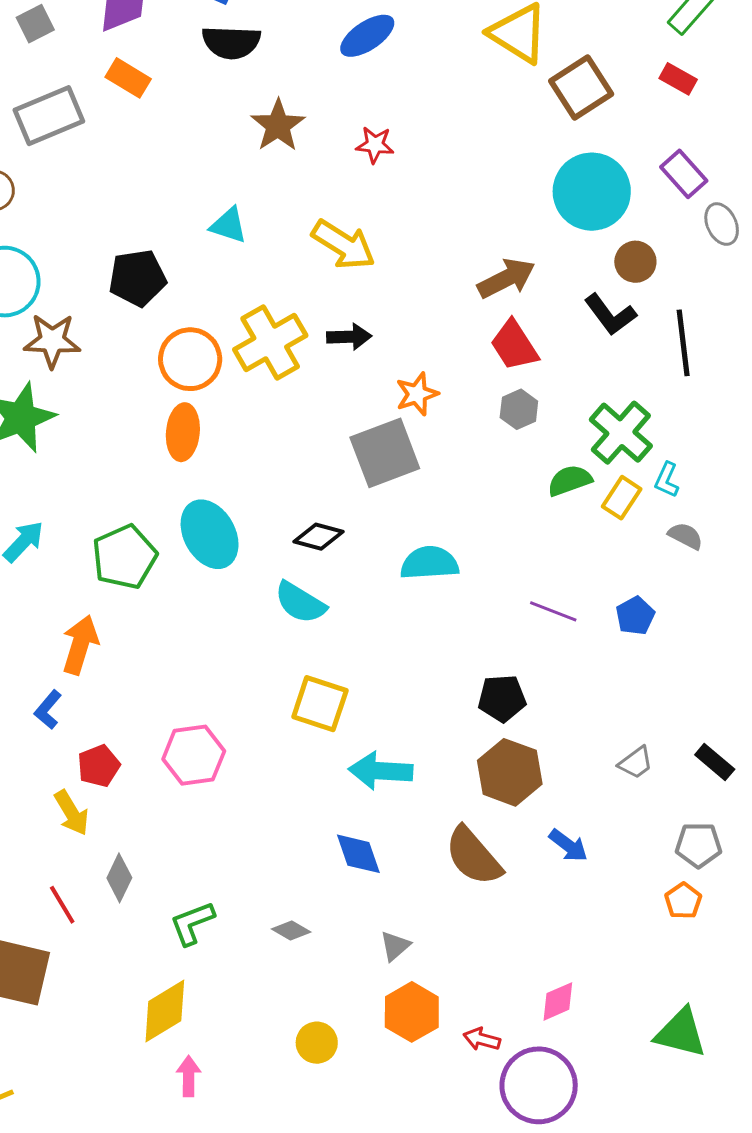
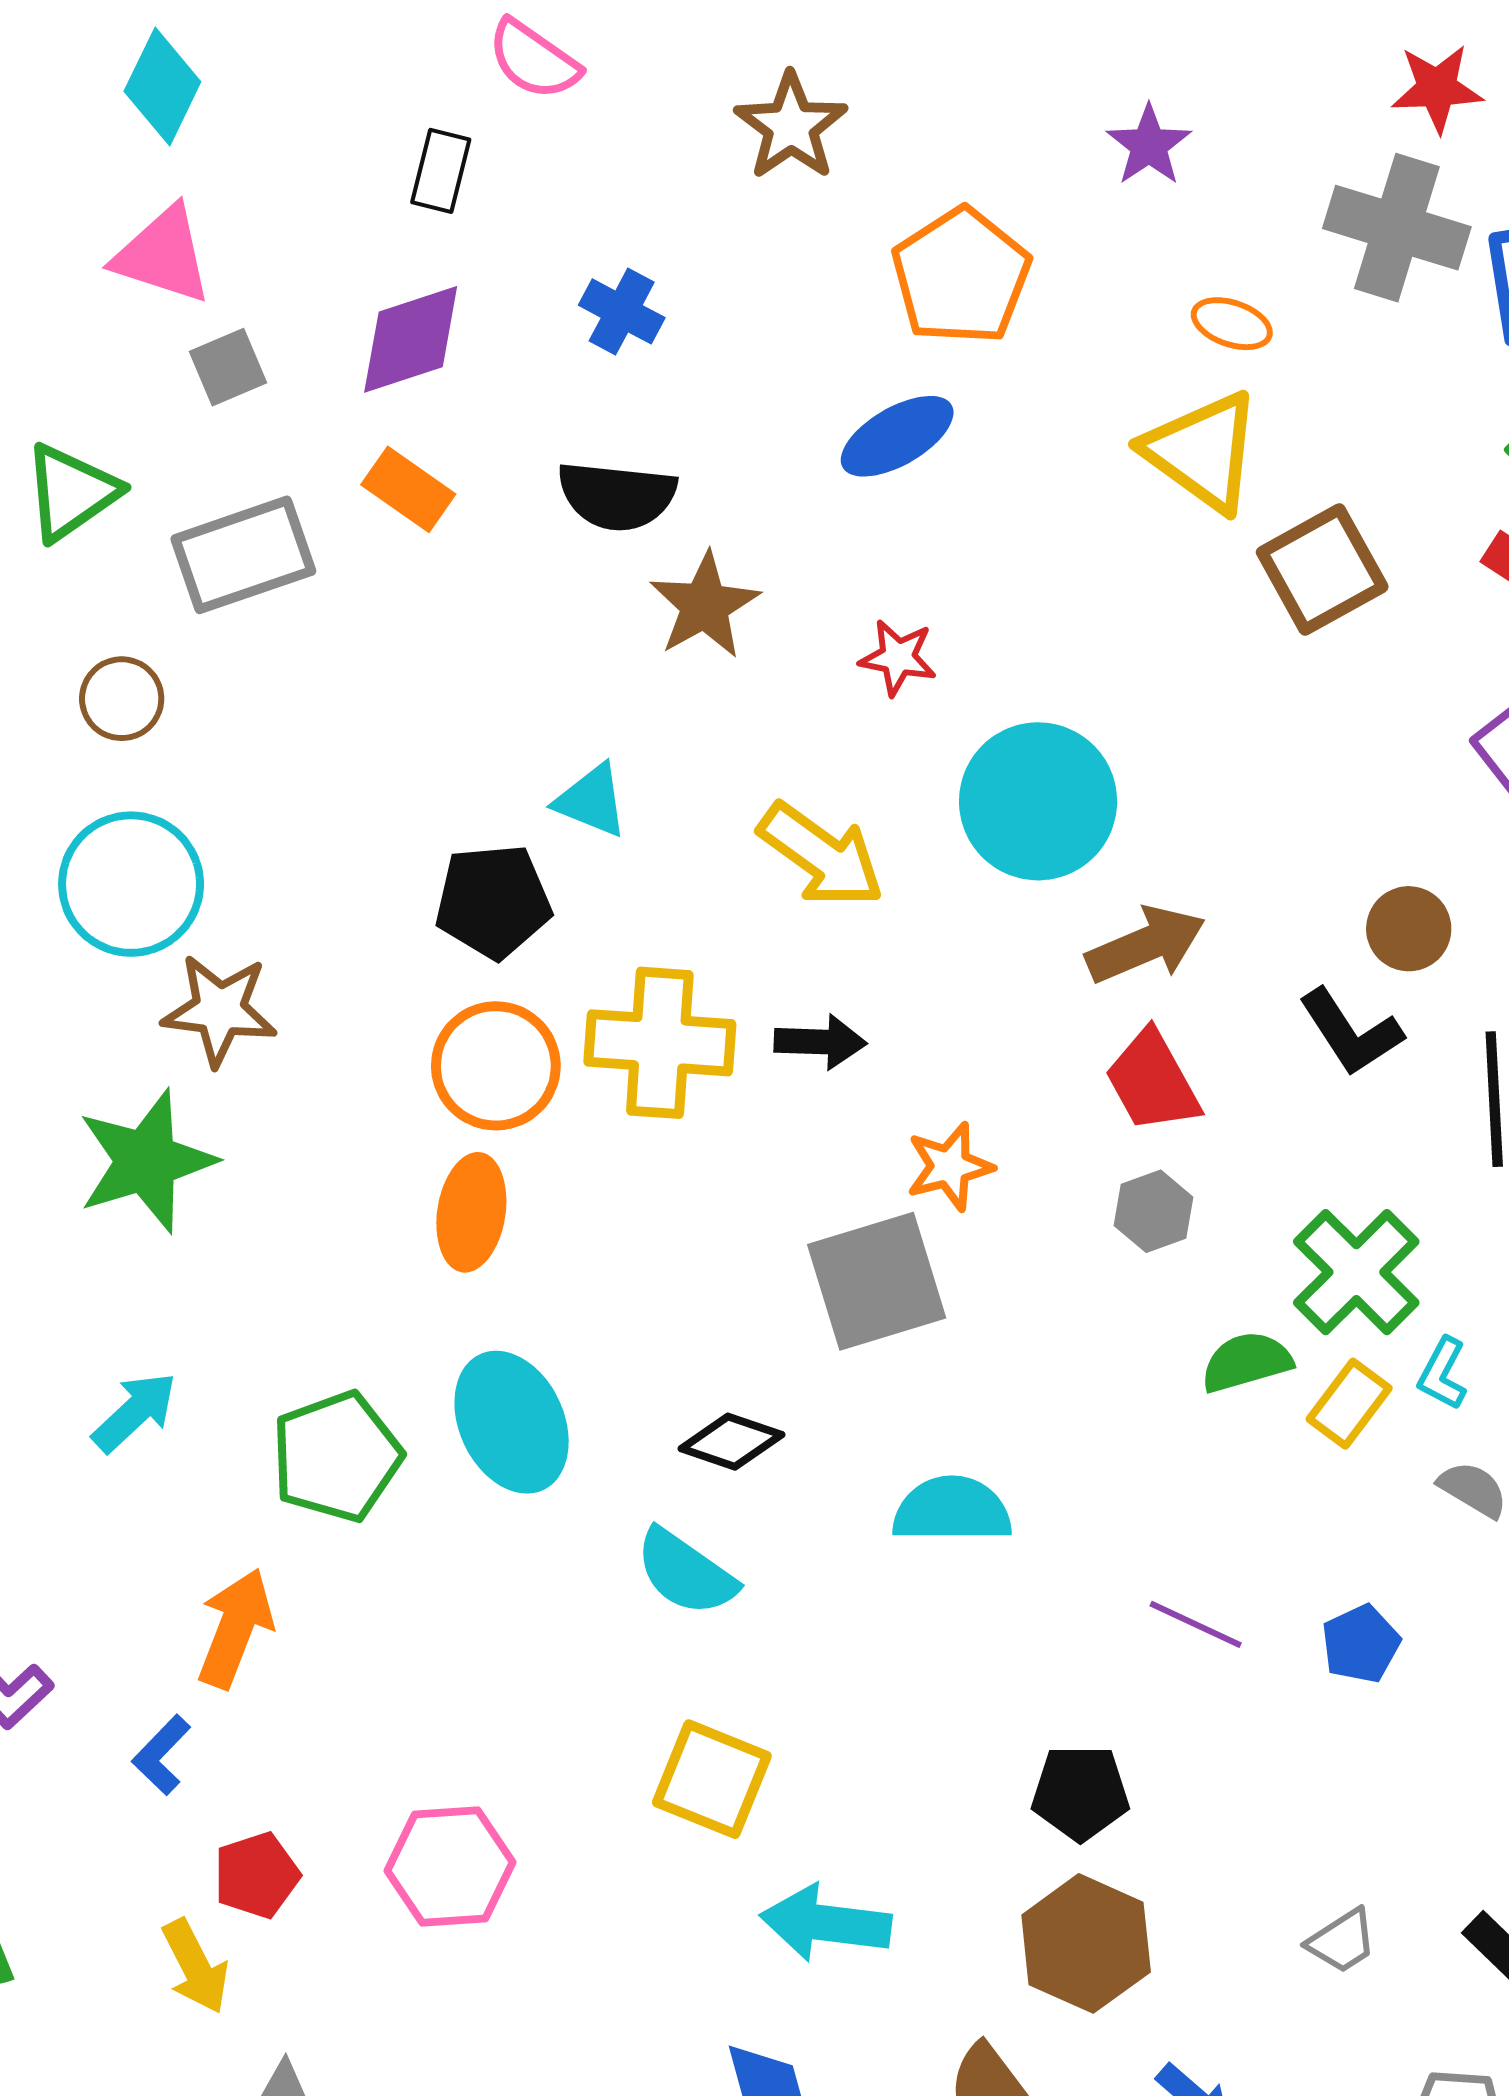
black semicircle: (231, 42) -> (617, 496), moved
cyan circle: (592, 192) -> (1038, 801), moved
black pentagon: (137, 278) -> (493, 901), moved
yellow cross: (270, 342) -> (660, 1043), turned 30

